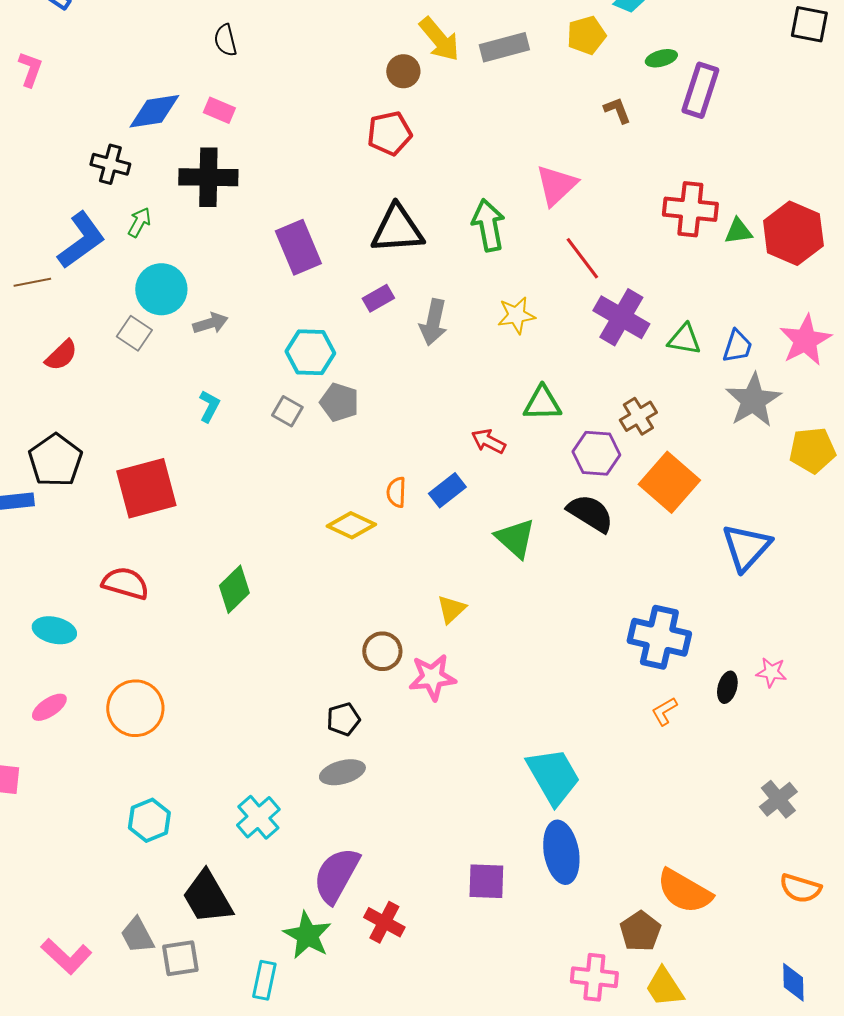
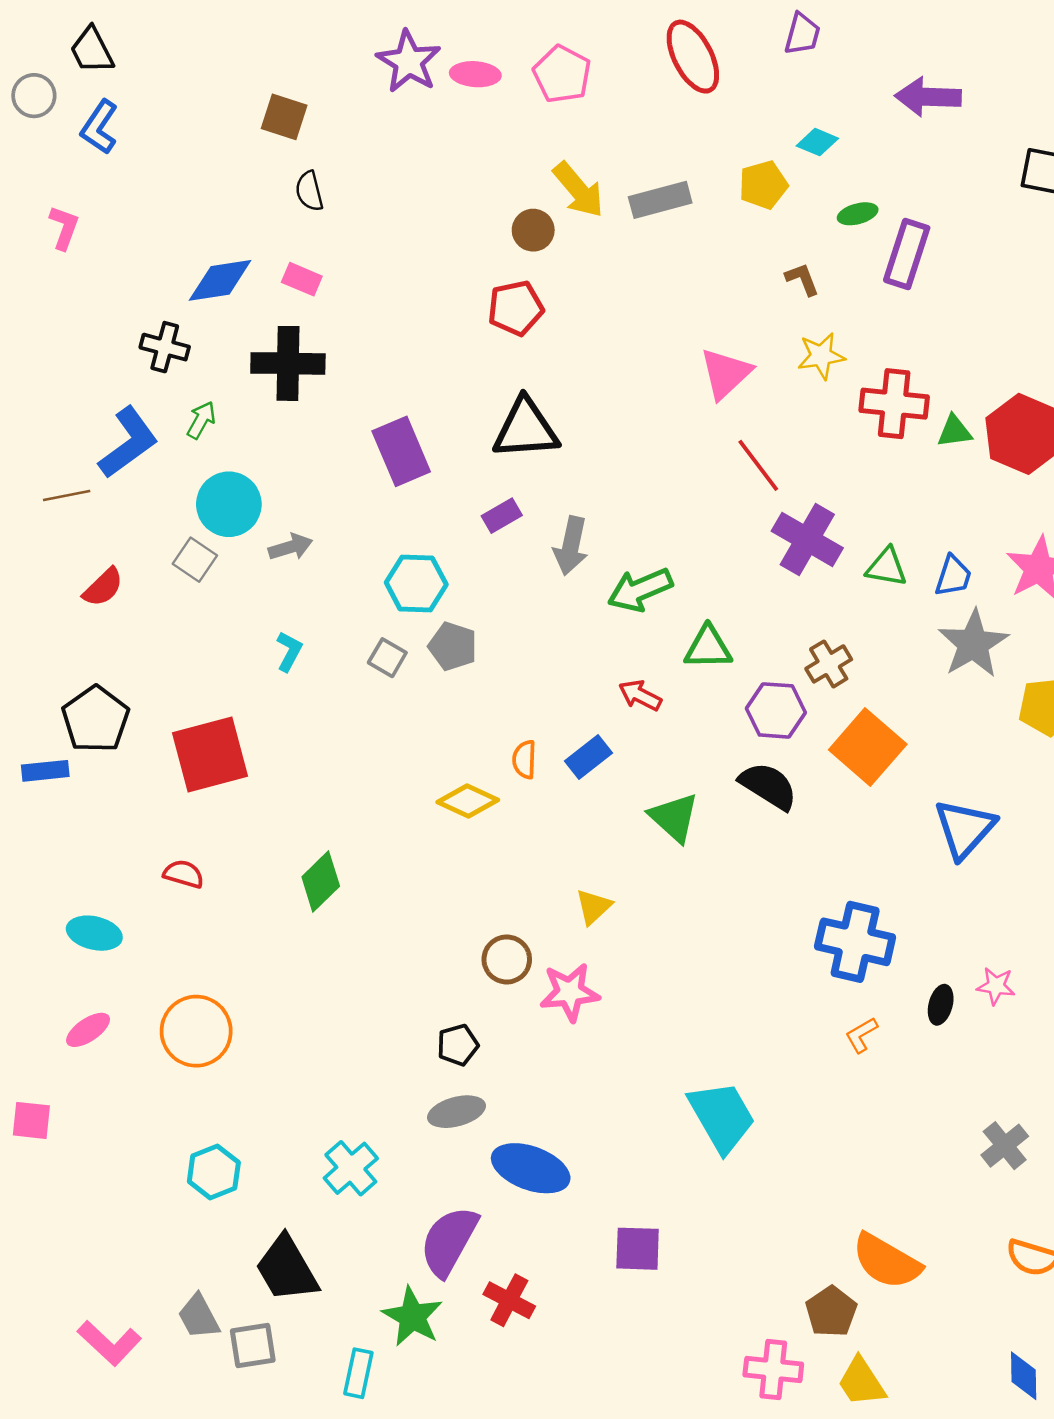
green arrow: (488, 225) -> (640, 590), moved, turned -102
yellow star: (516, 315) -> (821, 356), moved
red semicircle: (125, 583) -> (184, 874), size x0.7
blue ellipse: (561, 852) -> (531, 1168), moved, turned -60

